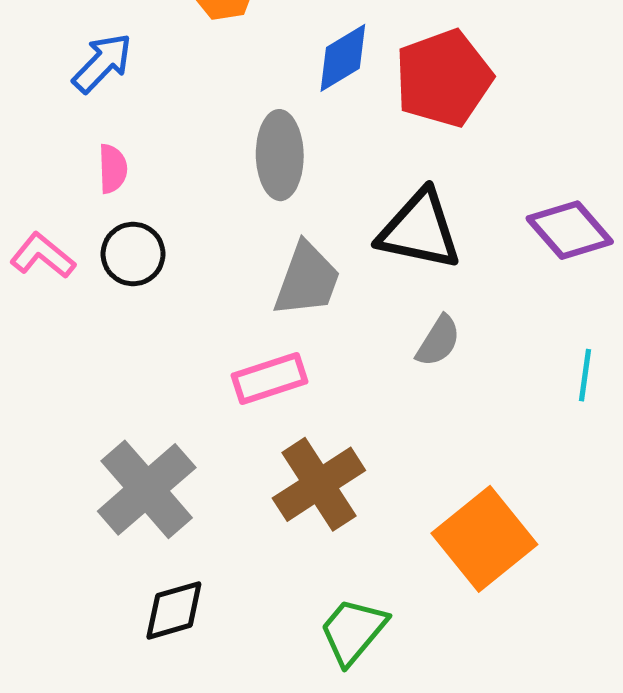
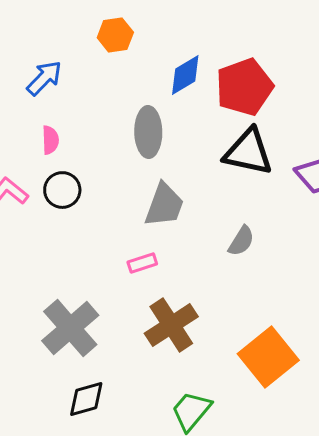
black triangle: (420, 230) -> (248, 152), moved
pink rectangle: (269, 378) -> (142, 263), size x0.7

